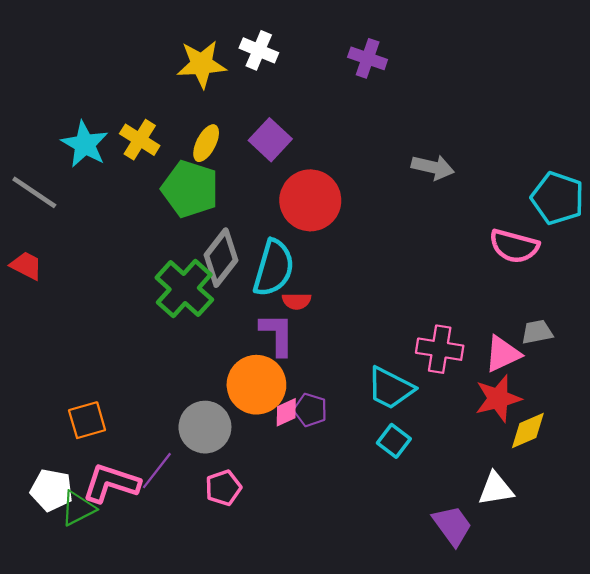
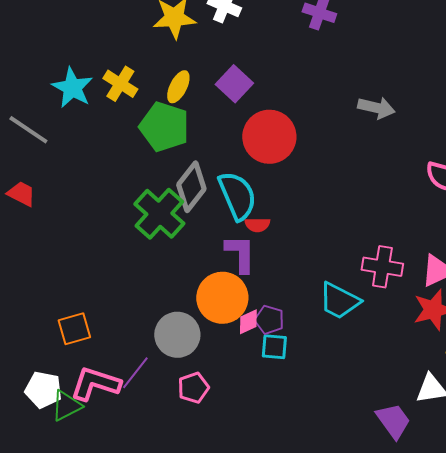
cyan semicircle: (274, 268) -> (237, 196), turned -39
cyan square: (394, 441) -> (274, 347), moved, turned -32

